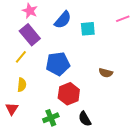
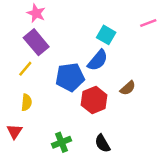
blue semicircle: (63, 20) -> (98, 60), moved
cyan square: (88, 29) -> (106, 35), turned 35
brown semicircle: (106, 73) -> (128, 88), turned -56
red hexagon: (69, 94) -> (94, 100), moved

